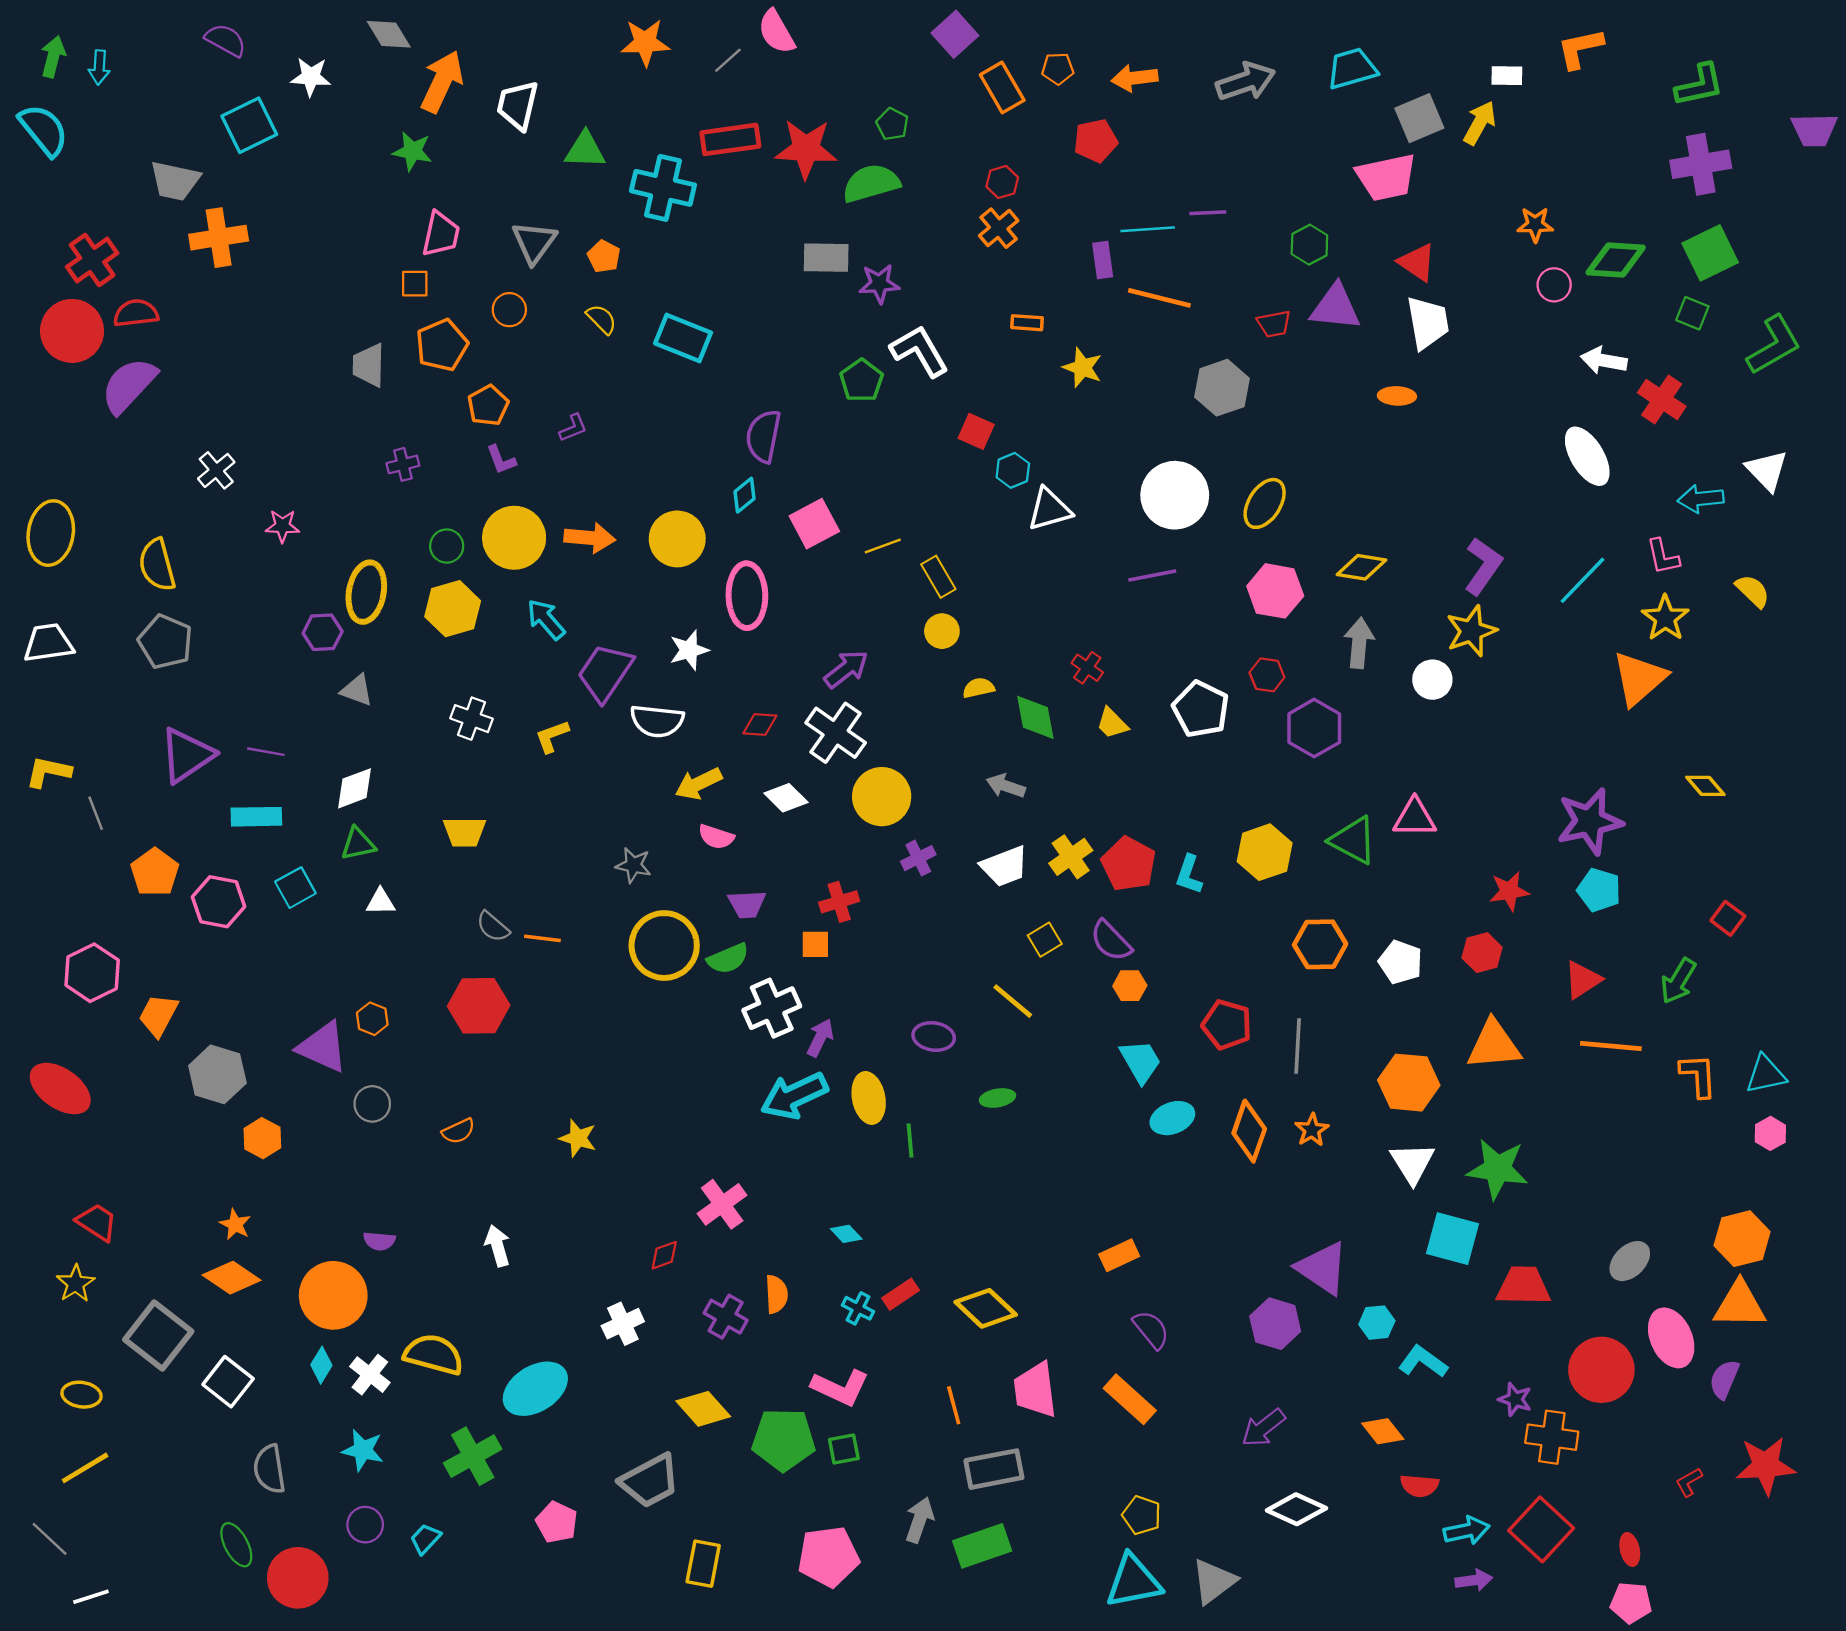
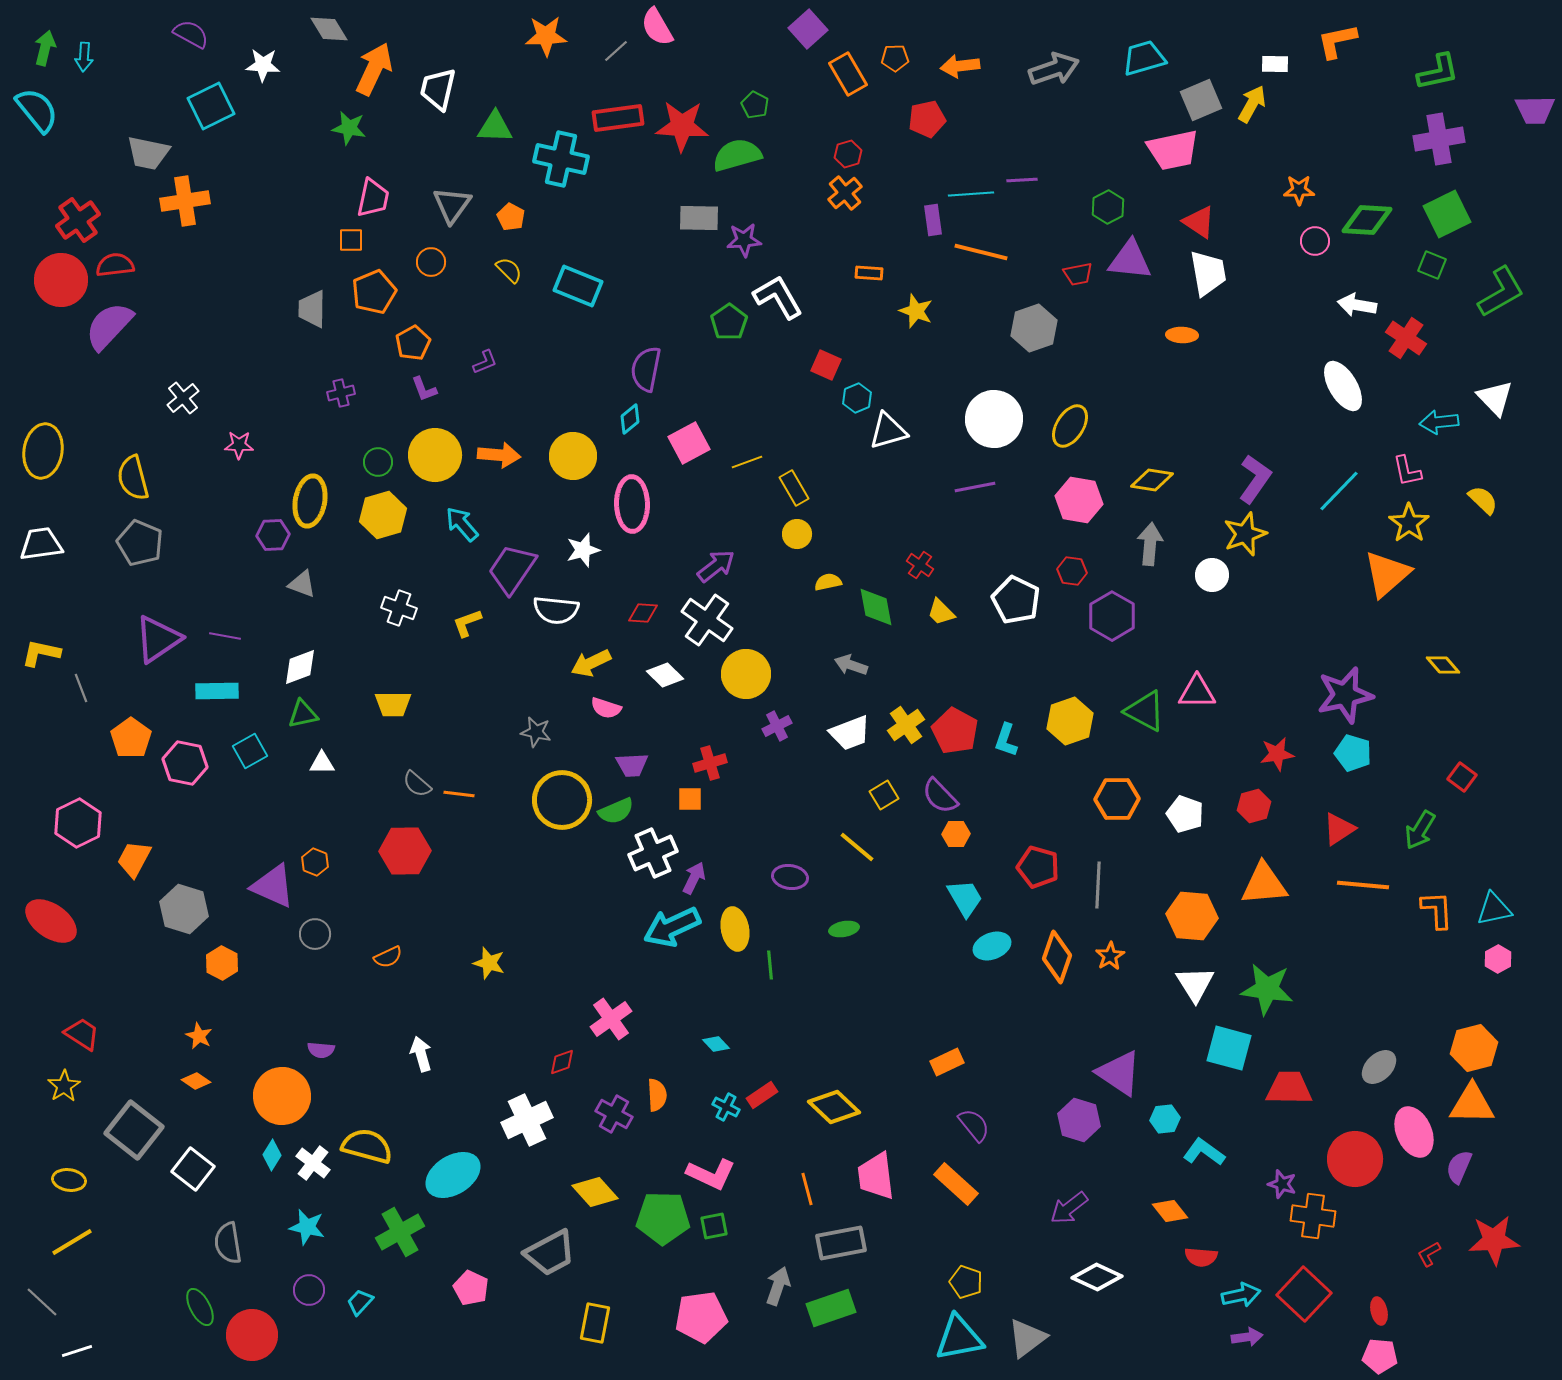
orange diamond: (232, 1278) -> (196, 1081), size x0.6
white cross: (623, 1324) -> (527, 1120), size x1.4

